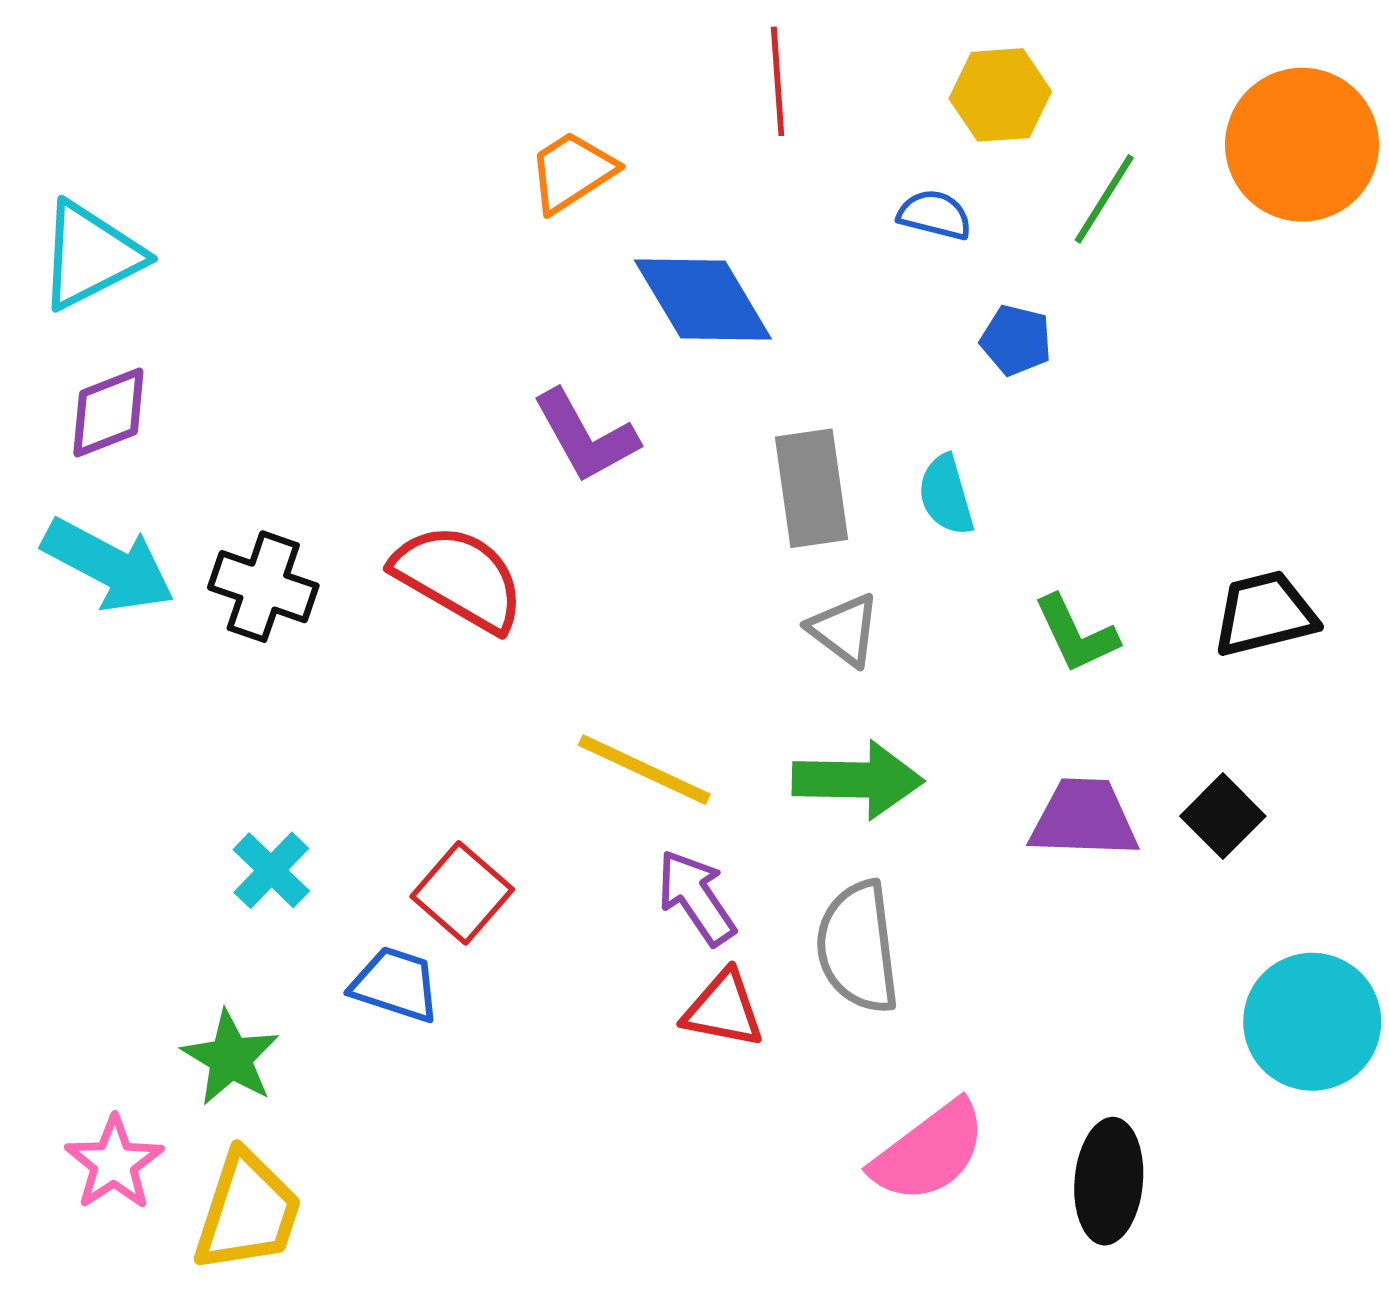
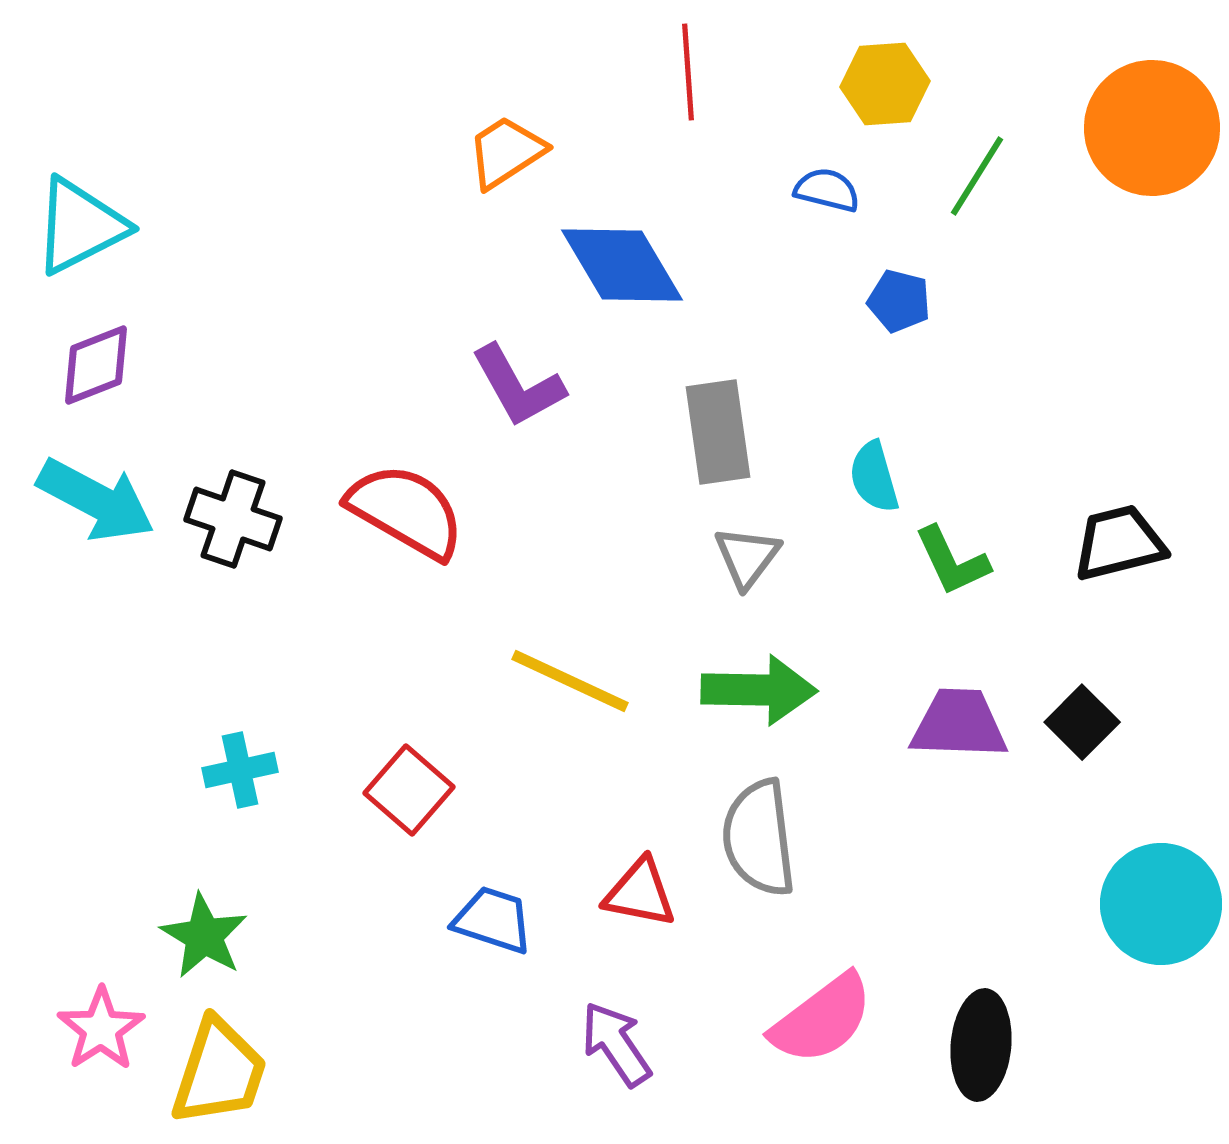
cyan semicircle: (946, 495) -> (874, 477), moved
gray triangle: (844, 630) -> (747, 557), turned 30
cyan cross: (271, 870) -> (240, 770), turned 34
purple arrow: (696, 897) -> (616, 1044), moved
blue trapezoid: (396, 984) -> (493, 920), moved

